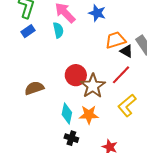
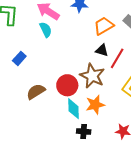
blue rectangle: (28, 31) -> (19, 58), moved
black triangle: (126, 51) -> (102, 50), moved
red circle: (76, 75) -> (67, 85), moved

